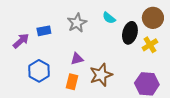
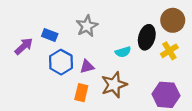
cyan semicircle: (109, 18) -> (123, 52), moved, turned -56
blue rectangle: (44, 31) -> (50, 35), turned 32
blue hexagon: (39, 71) -> (61, 62), moved

